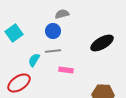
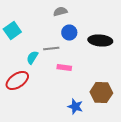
blue circle: (53, 31) -> (69, 32), moved
black ellipse: (102, 43) -> (100, 40), turned 35

